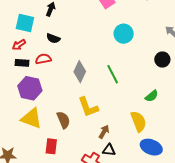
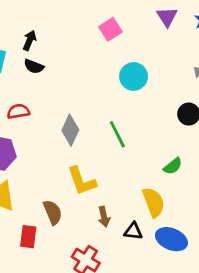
black semicircle: (53, 38) -> (34, 66), moved
brown semicircle: (63, 120) -> (53, 212), moved
brown arrow: (104, 132) -> (104, 217), turned 136
black triangle: (109, 150) -> (133, 231), moved

